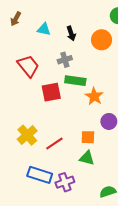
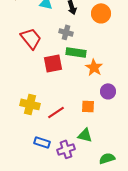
gray cross: (65, 60) -> (66, 32), turned 32
yellow cross: (27, 135) -> (30, 104), turned -36
green triangle: (87, 158) -> (85, 135), moved
blue rectangle: (40, 175) -> (42, 142), size x0.7

